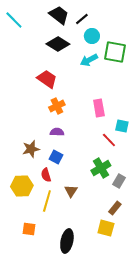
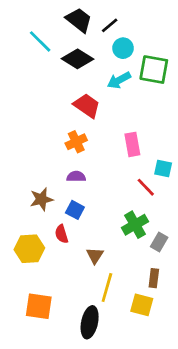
cyan line: (14, 20) -> (40, 41), moved
red trapezoid: (47, 79) -> (87, 106), moved
yellow line: (47, 201) -> (107, 287), moved
brown rectangle: (115, 208) -> (154, 278), turned -32
orange square: (29, 229) -> (39, 306), size x1.5

